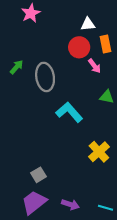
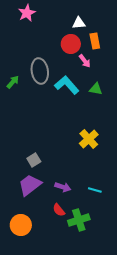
green arrow: (16, 67) -> (13, 82), moved
cyan L-shape: (69, 112) -> (67, 85), moved

